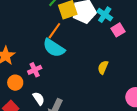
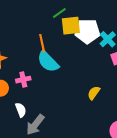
orange line: (54, 31) -> (42, 43), moved, turned -60

